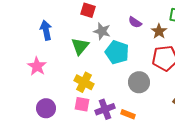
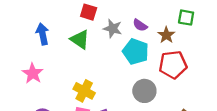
gray star: (102, 31) -> (113, 28), moved
green triangle: (80, 46) -> (80, 39), moved, turned -36
cyan pentagon: (117, 52) -> (136, 52), moved

